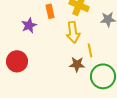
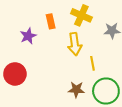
brown star: (77, 64) -> (76, 90), moved

